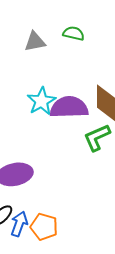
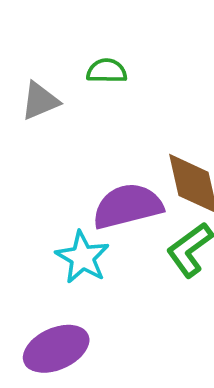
cyan star: (41, 101) -> (82, 257), moved

